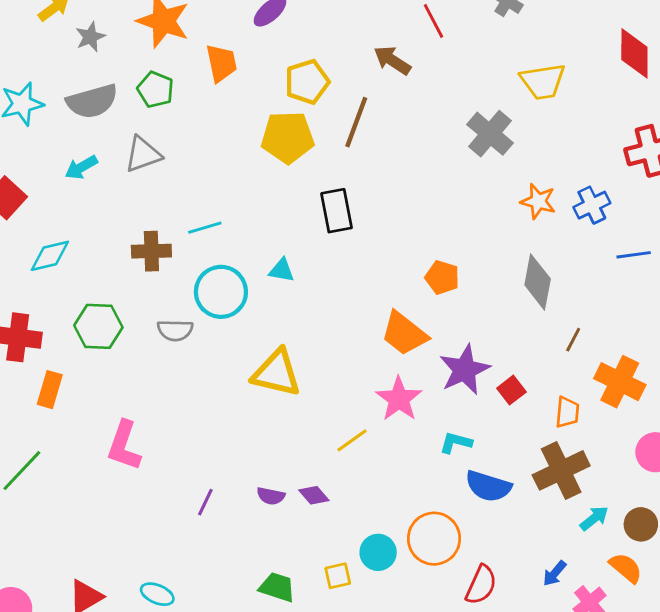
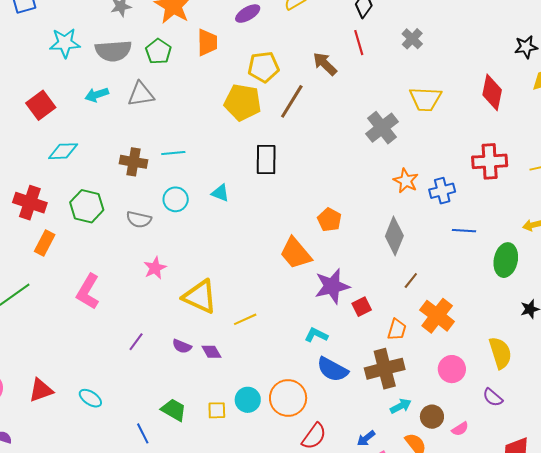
cyan circle: (221, 292) -> (176, 199), size x0.7
yellow triangle: (276, 373) -> (200, 297), moved
pink star: (399, 399) -> (155, 268), moved, size x0.7

